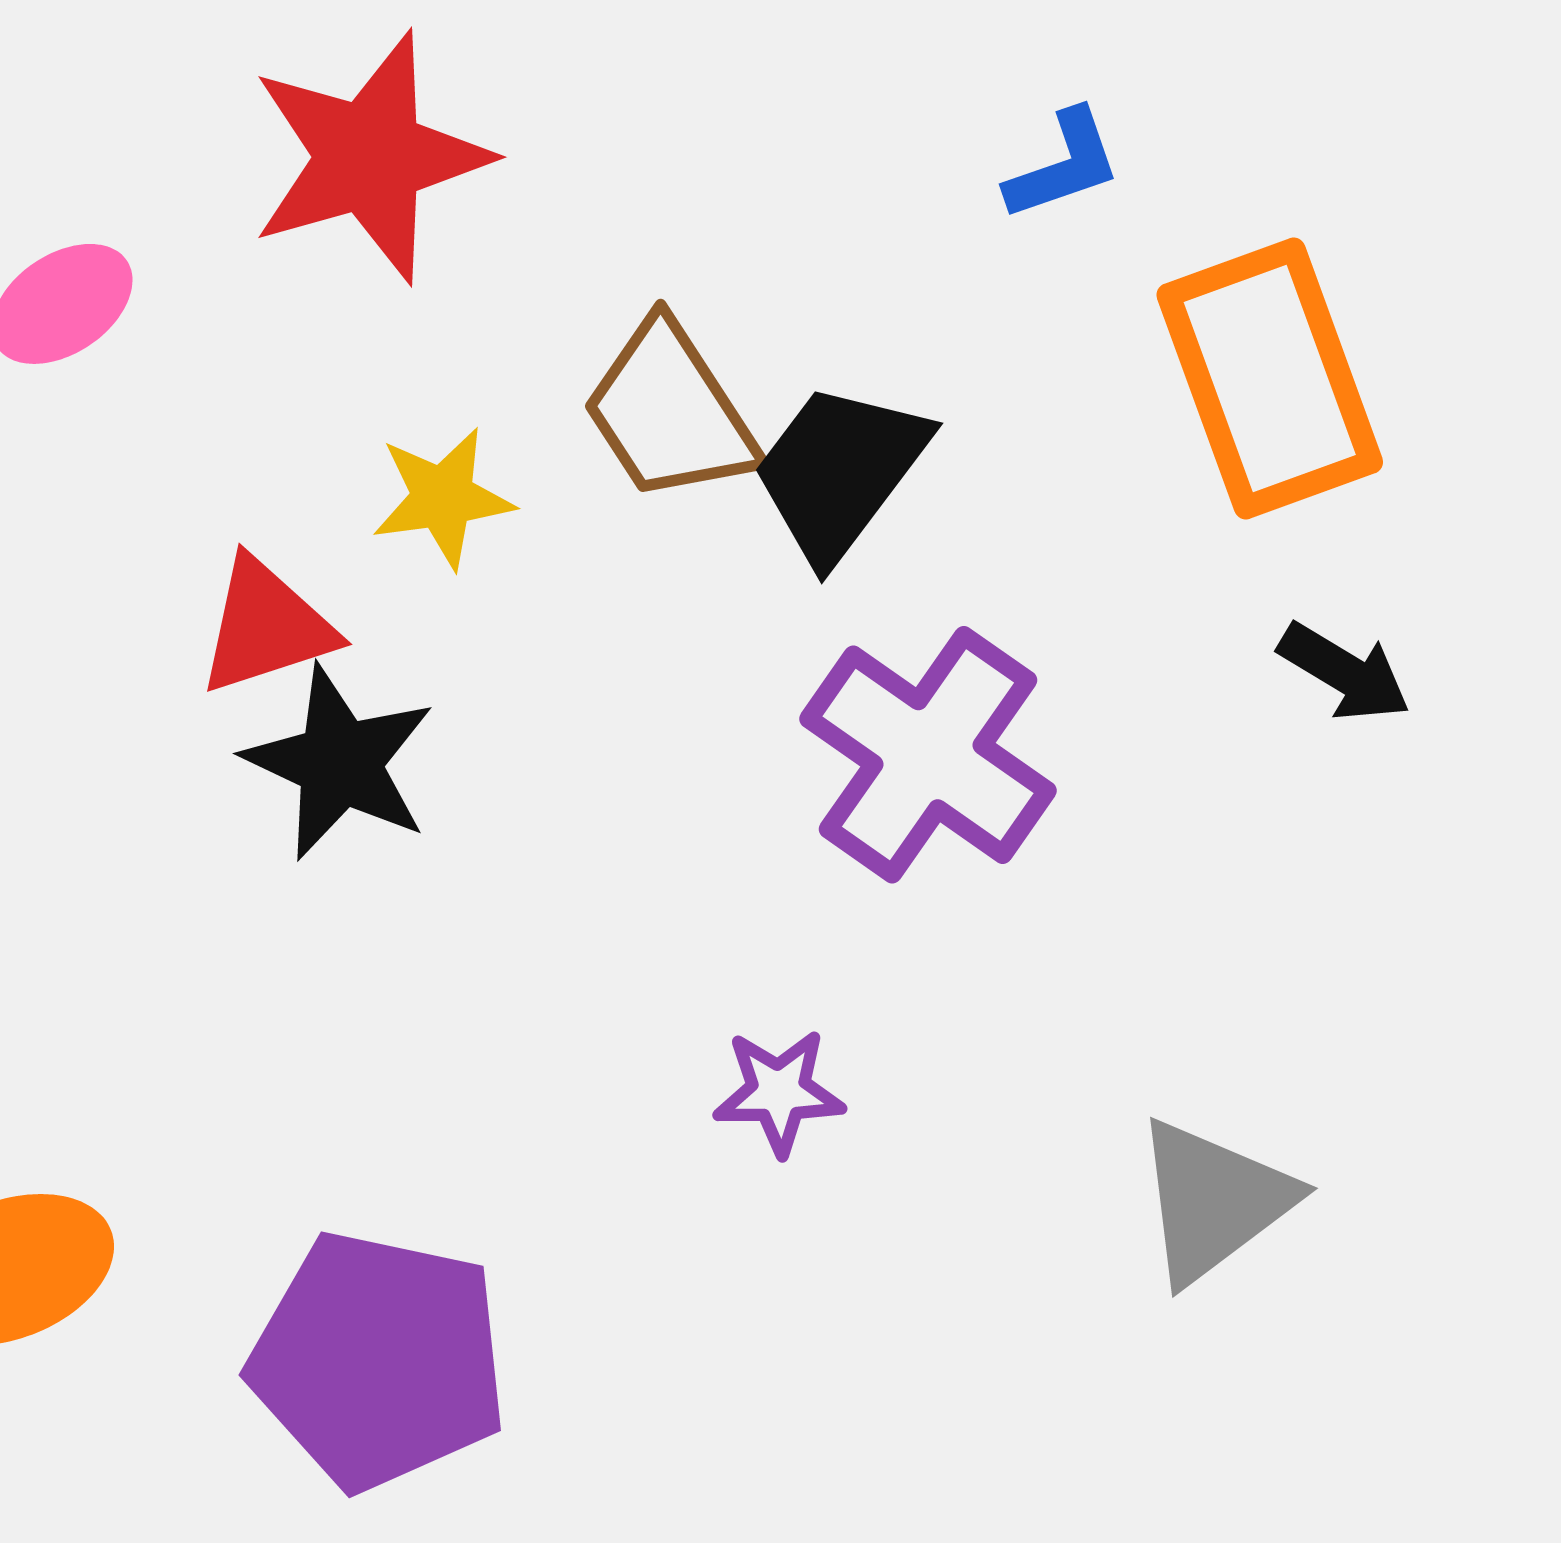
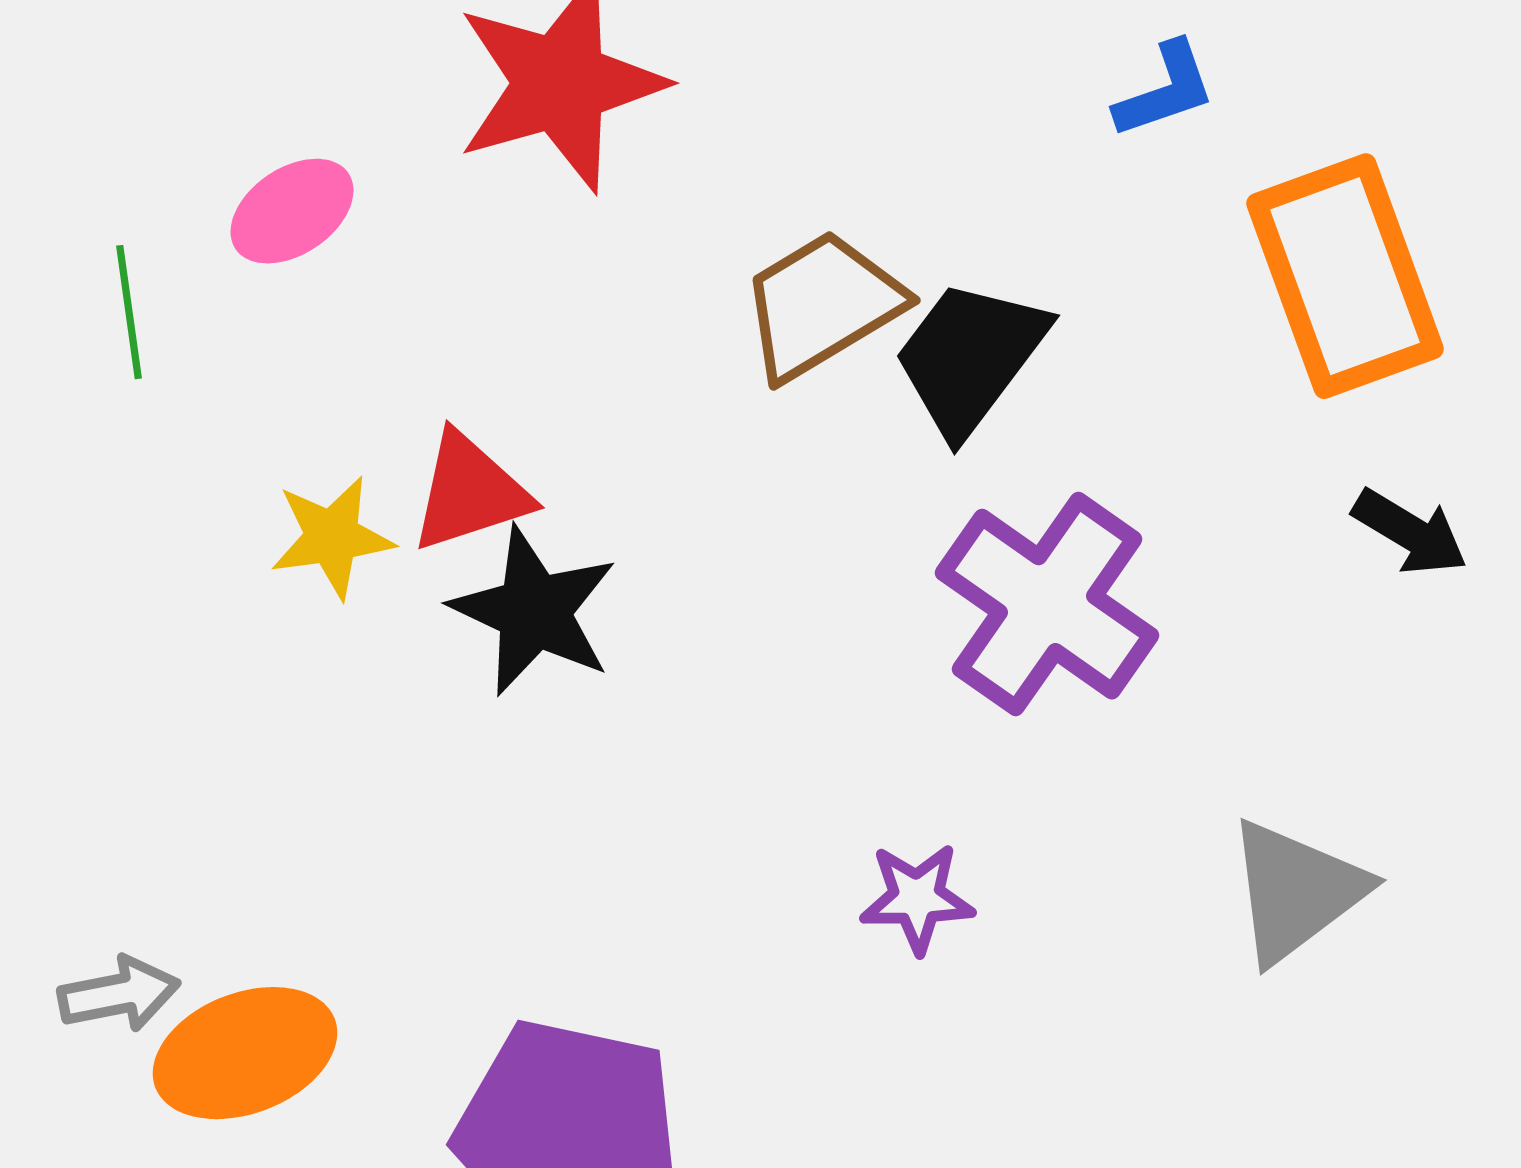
brown trapezoid: (670, 412) -> (822, 305), turned 92
yellow star: (443, 498) -> (332, 537), moved
gray triangle: (1214, 1201) -> (1296, 891), moved

